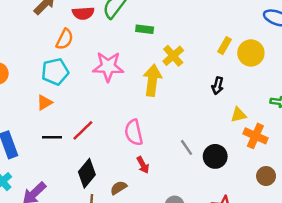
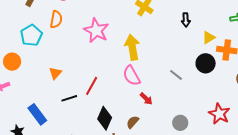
pink star: (108, 67) -> (96, 30), turned -30
cyan pentagon: (55, 72) -> (31, 35), moved
yellow arrow: (152, 80) -> (132, 47), moved
black circle: (215, 156) -> (206, 63), moved

